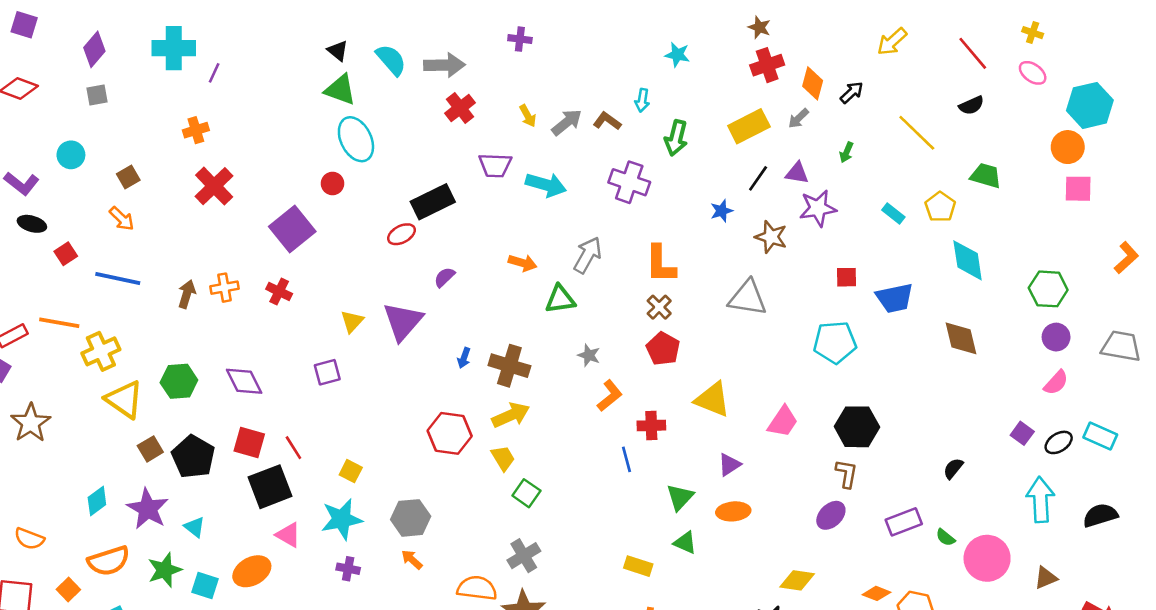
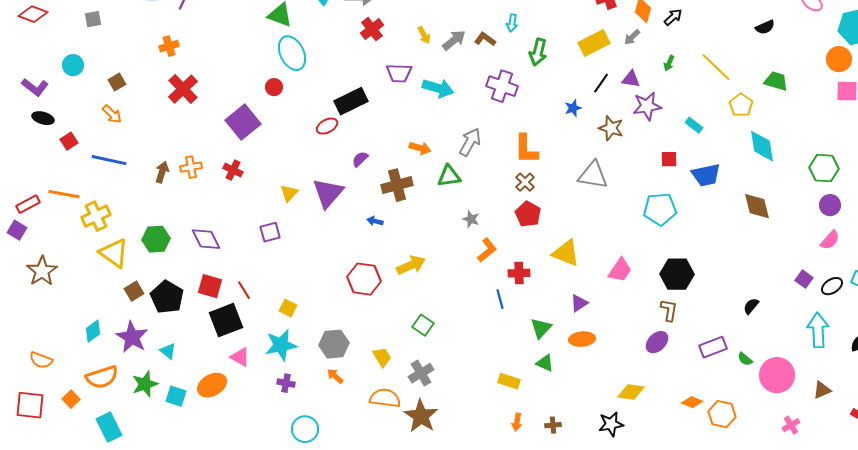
yellow line: (917, 133) -> (716, 67), moved
cyan rectangle: (893, 213) -> (694, 125), moved
blue arrow: (464, 358) -> (375, 221), turned 84
brown cross: (509, 366) -> (397, 185), moved, turned -32
yellow trapezoid: (503, 458) -> (382, 357), moved

